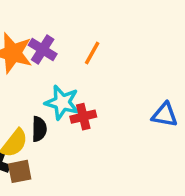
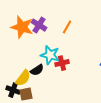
black semicircle: (39, 129) -> (37, 70), turned 56

